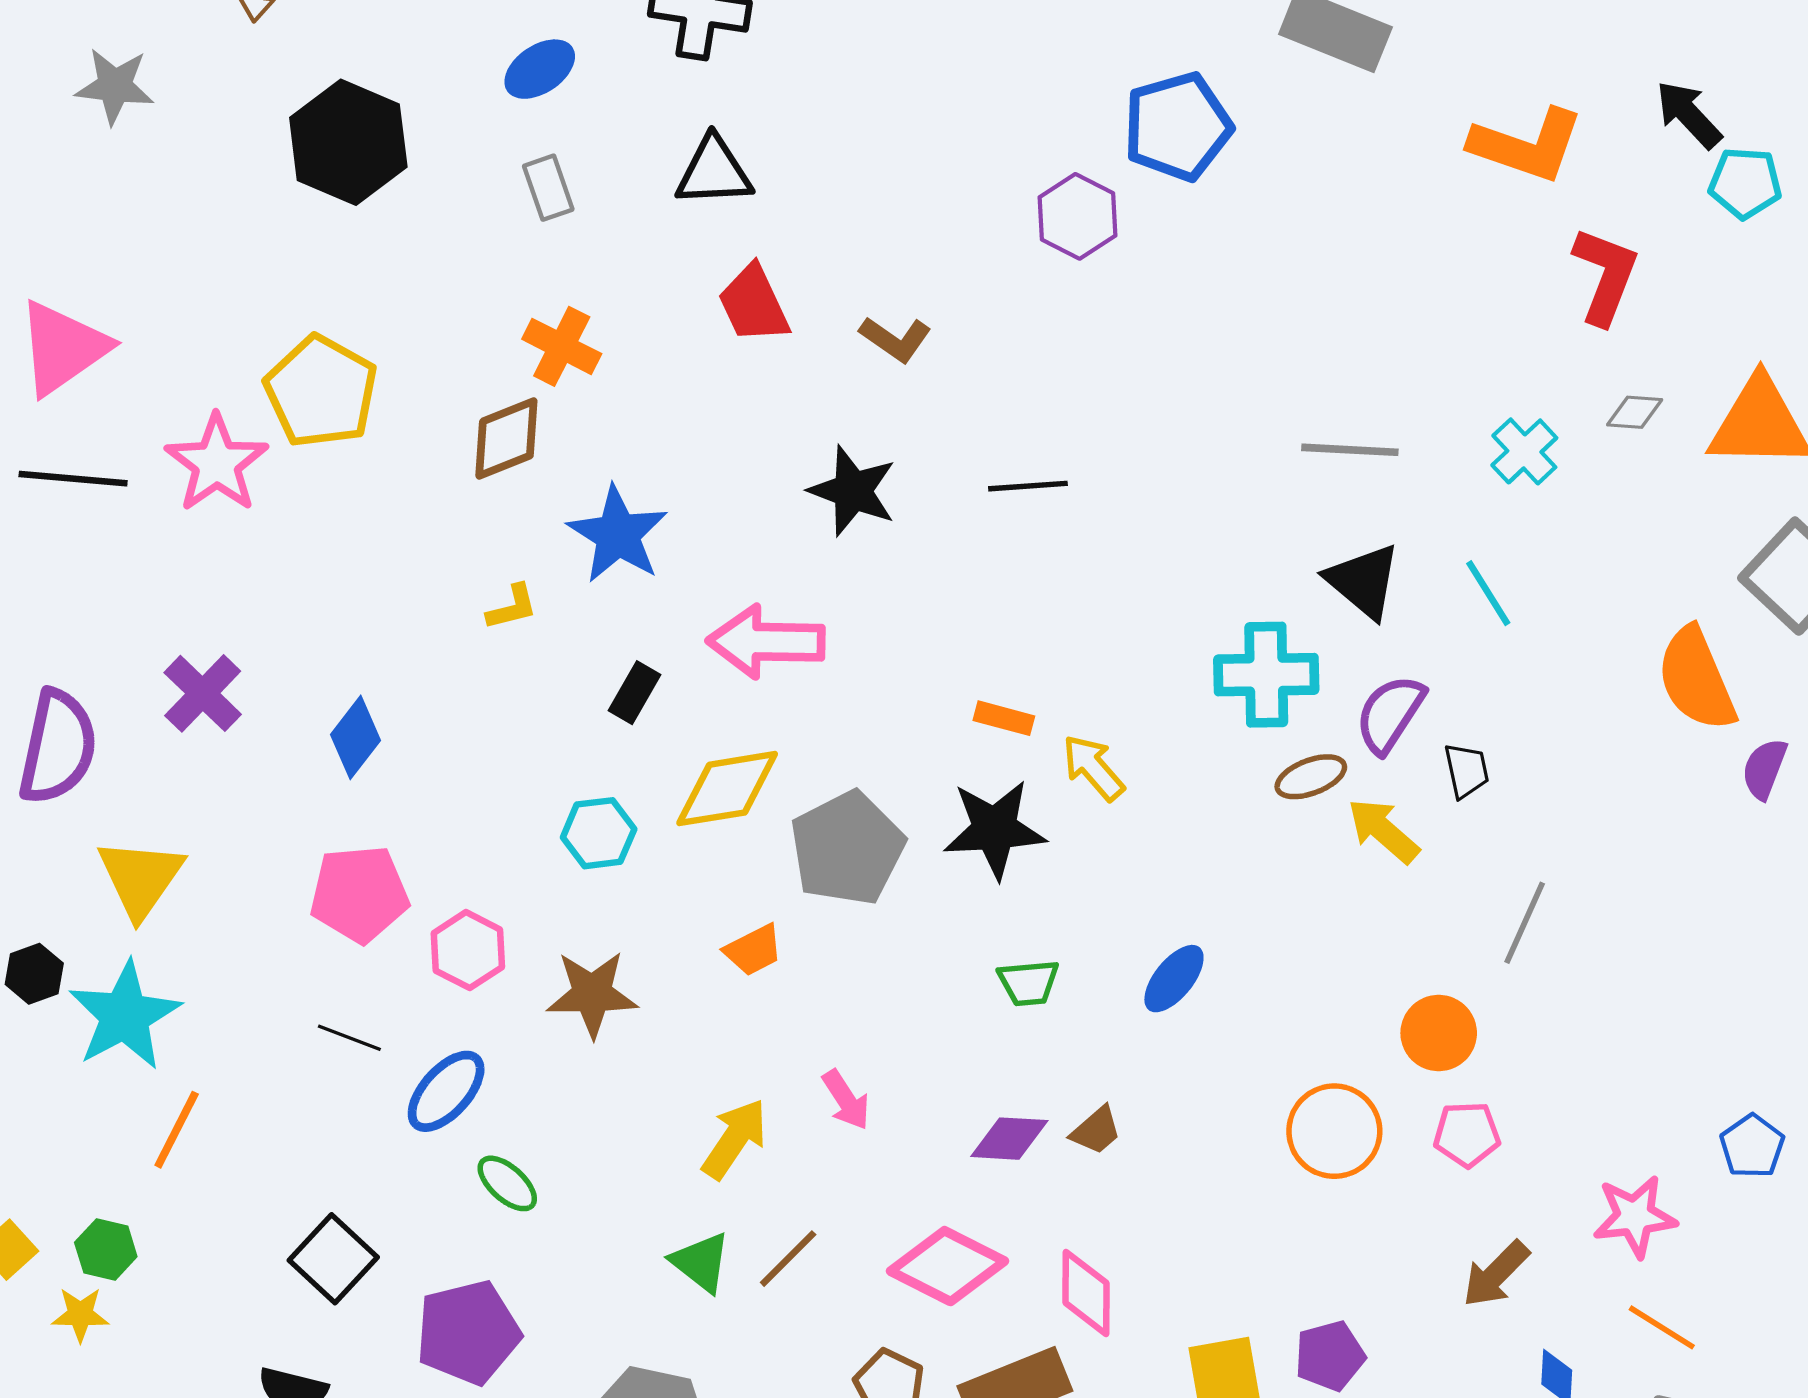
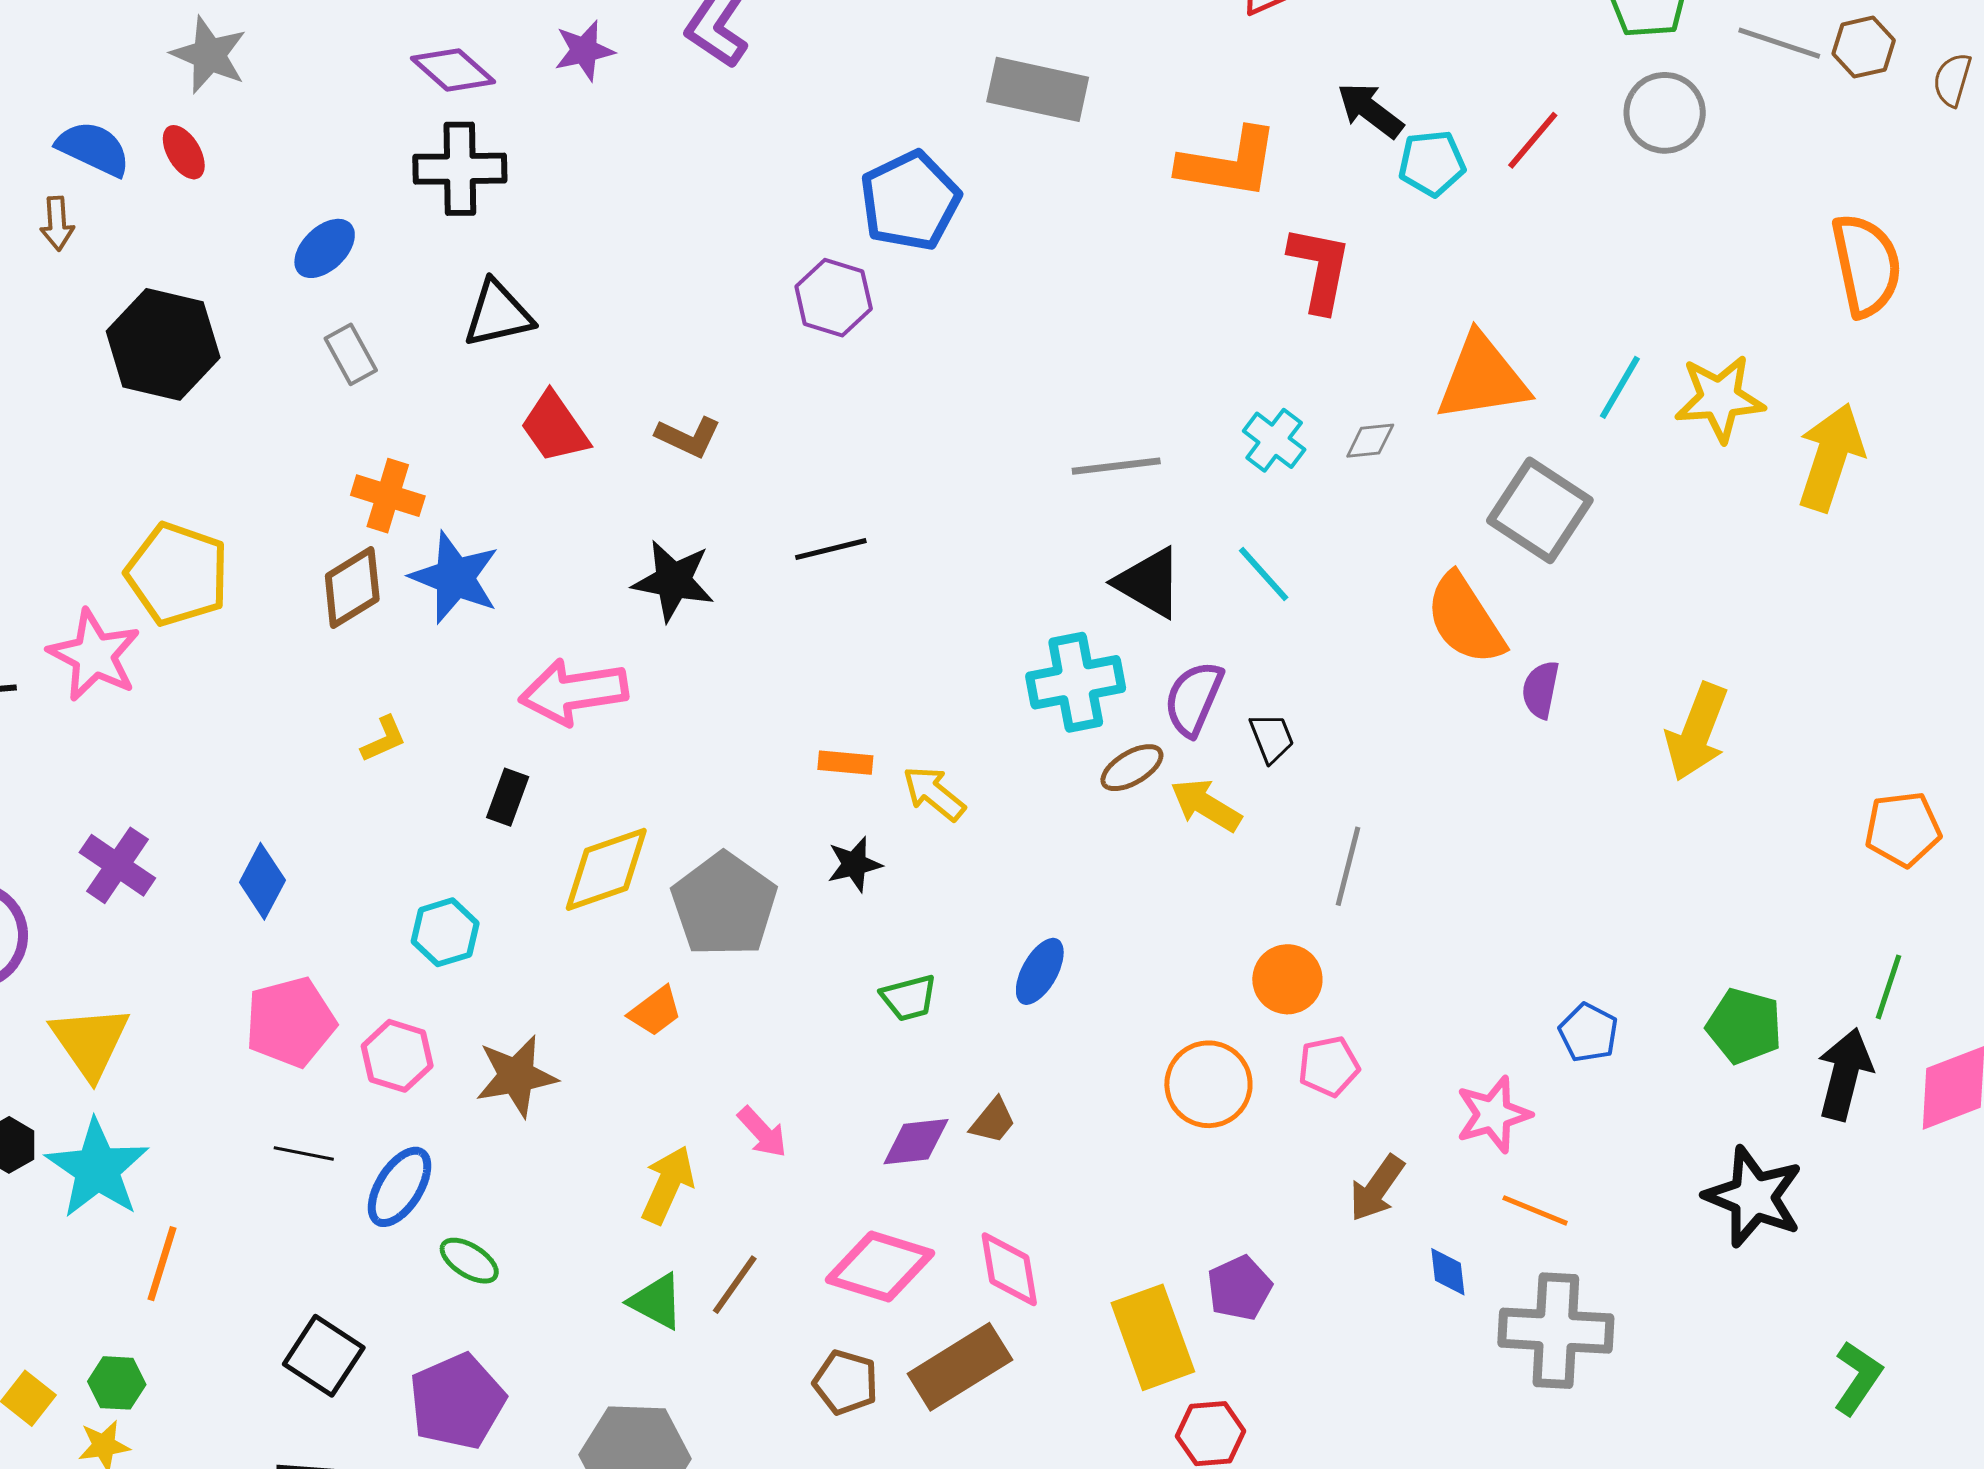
gray diamond: (1635, 412) -> (1370, 441), moved
blue star: (618, 535) -> (455, 577), moved
pink arrow: (766, 642) -> (574, 692), moved
black star: (995, 829) -> (854, 864), size x0.6
cyan hexagon: (599, 833) -> (445, 932), moved

